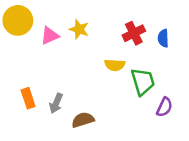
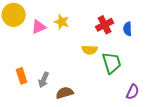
purple semicircle: (164, 107) -> (133, 92), moved

